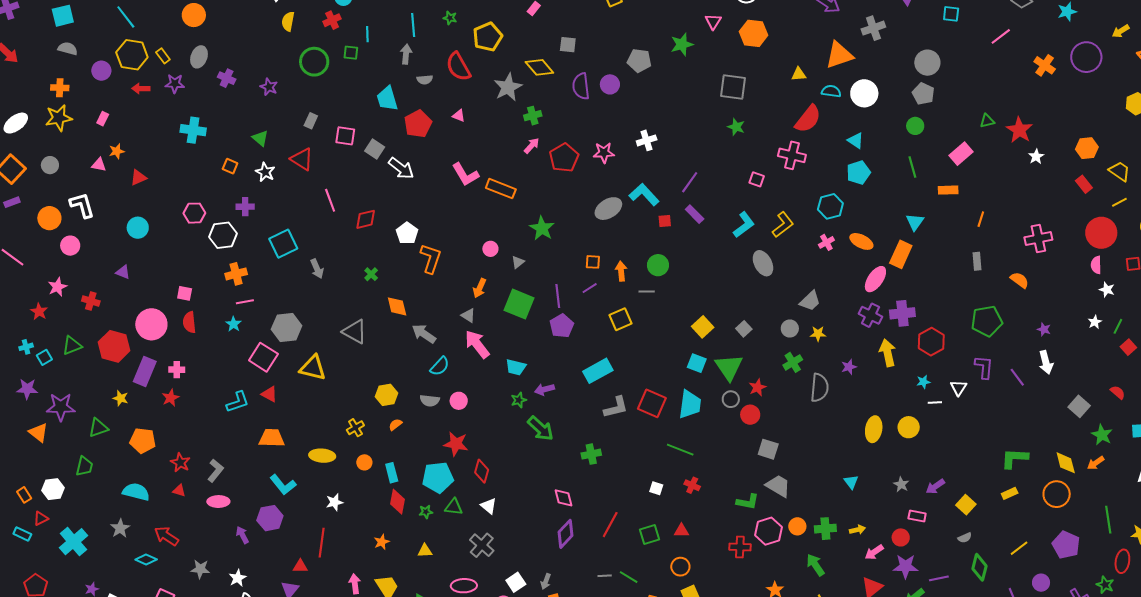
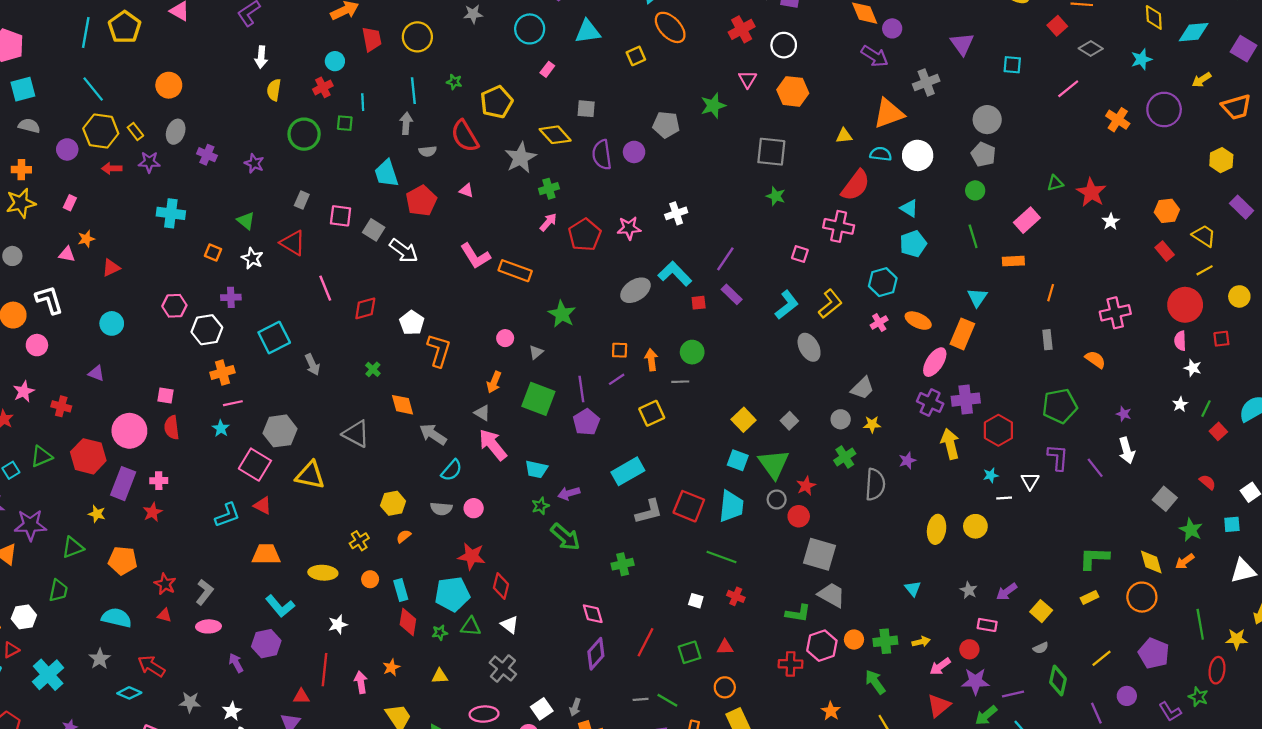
gray square: (768, 449) -> (820, 554), size x1.4
pink arrow: (355, 584) -> (361, 682), moved

